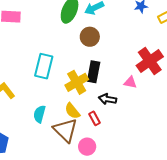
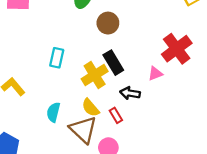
cyan rectangle: (44, 66) -> (57, 58), size x0.7
black rectangle: (94, 72) -> (113, 63), turned -40
pink triangle: (130, 82) -> (155, 73), turned -32

